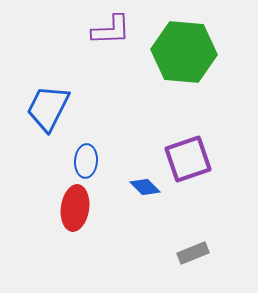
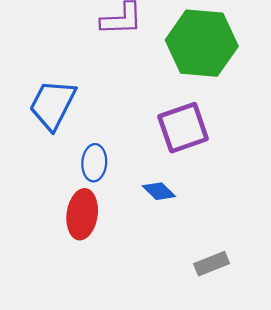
purple square: (188, 159) -> (183, 128), moved

